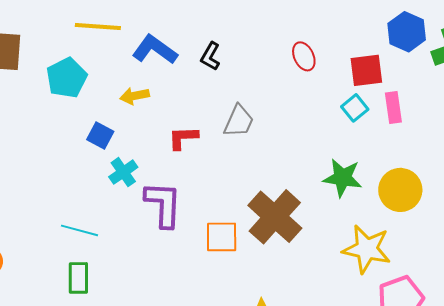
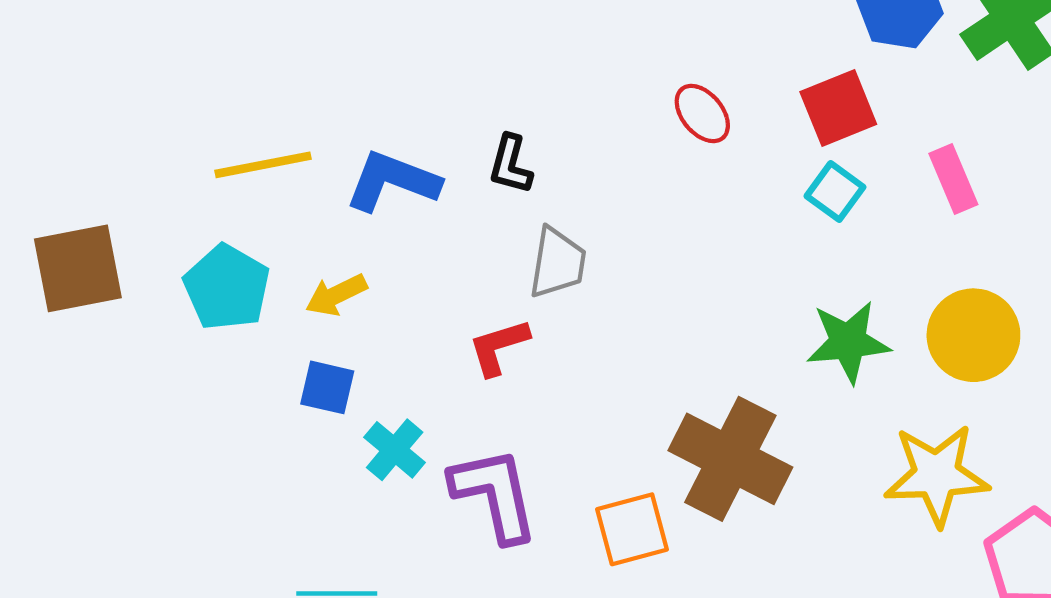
yellow arrow: (135, 96) -> (336, 295), moved
pink rectangle: (393, 108) -> (953, 179), moved
gray trapezoid: (239, 121) -> (557, 263), moved

